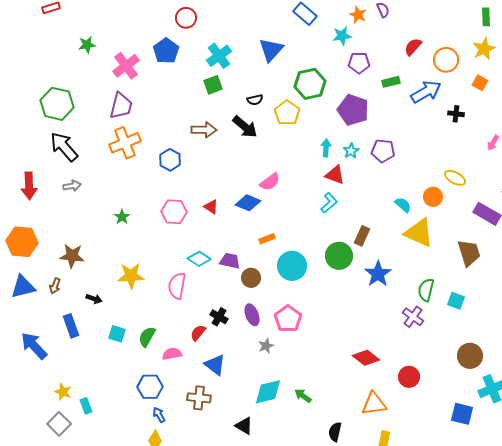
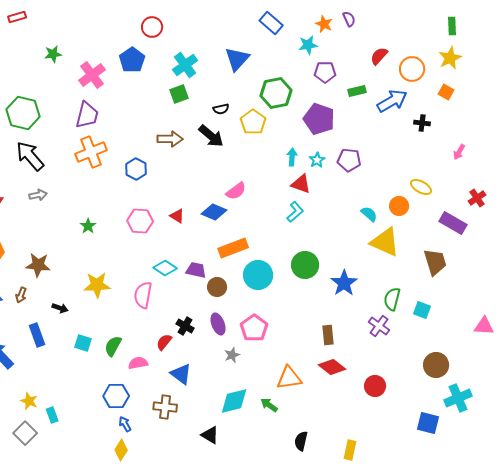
brown rectangle: (362, 236) -> (328, 335), moved, turned -30
orange rectangle: (267, 239) -> (233, 248), size x1.8
orange triangle: (374, 404) -> (289, 378), moved

